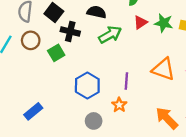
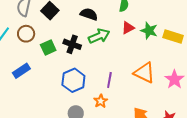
black cross: (70, 31) -> (72, 44), moved
blue rectangle: (33, 111) -> (21, 71), moved

